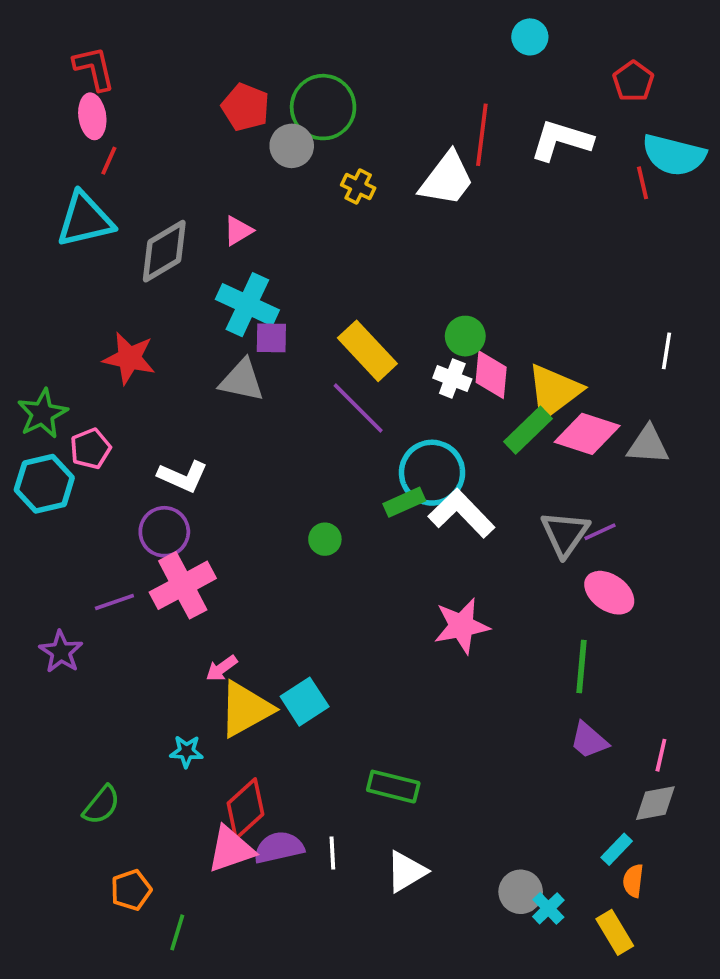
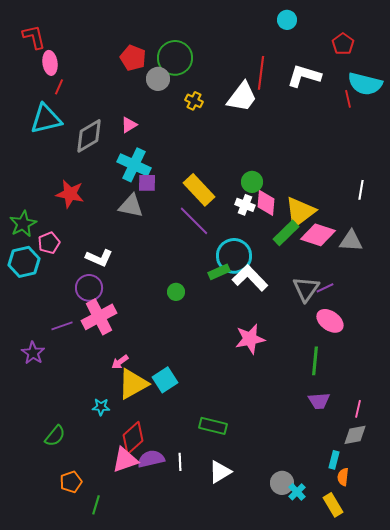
red L-shape: (94, 68) -> (34, 37), moved
purple trapezoid: (589, 740) -> (319, 401), turned -45
cyan rectangle: (617, 849) -> (334, 460), turned -30

